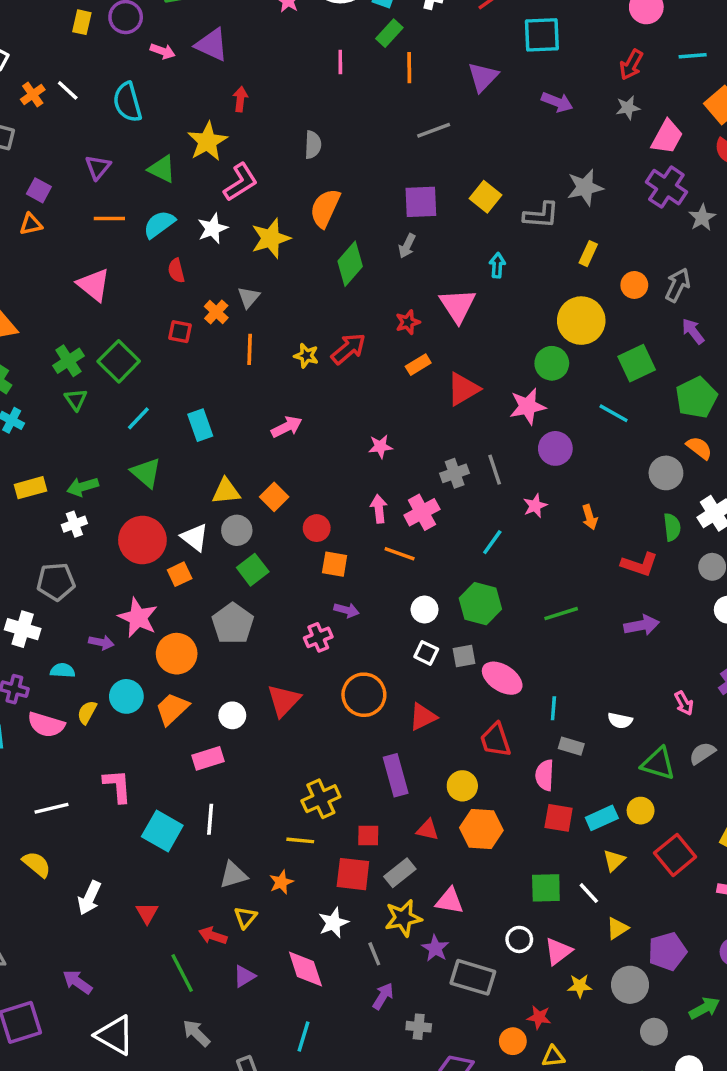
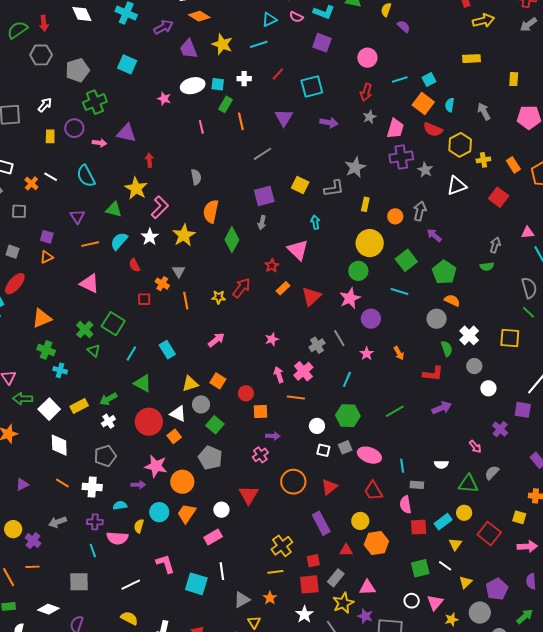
purple cross: (666, 187) -> (401, 157), turned -30

